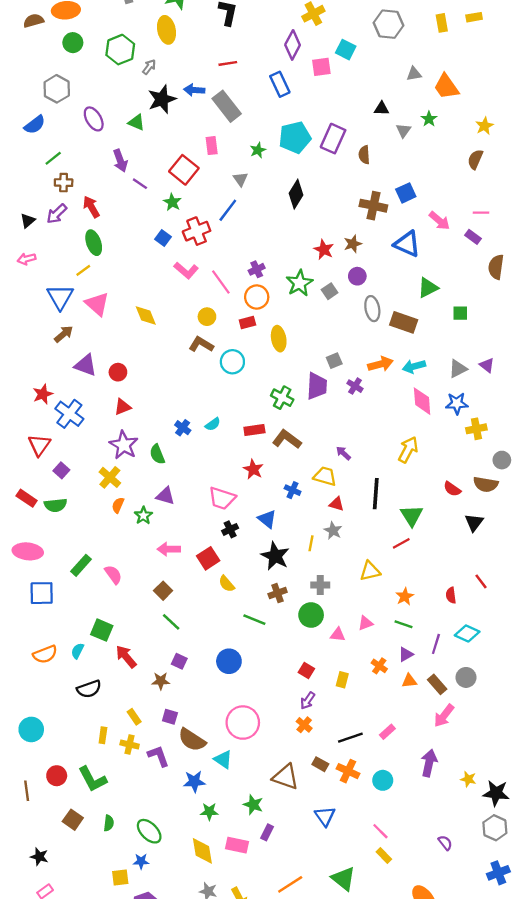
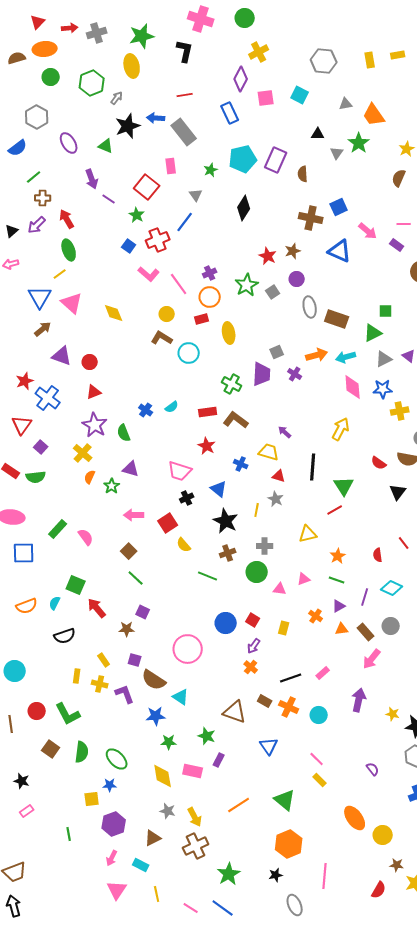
cyan square: (346, 50) -> (300, 95), moved
green star: (429, 119) -> (359, 143), size x1.5
green triangle: (428, 288) -> (373, 333), moved
blue circle: (229, 661) -> (226, 623), moved
pink circle: (243, 723) -> (188, 649), moved
green semicircle: (109, 823) -> (82, 752), size x1.5

